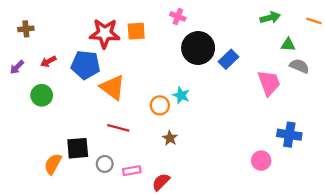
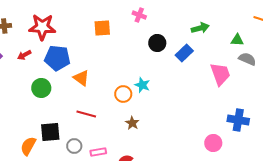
green arrow: (270, 18) -> (200, 28), moved
red star: (105, 33) -> (42, 27), moved
black circle: (198, 48) -> (157, 43), size x0.6
orange triangle: (113, 87) -> (81, 78), size x0.7
green circle: (42, 95) -> (41, 88), moved

